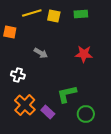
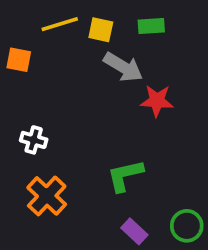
gray arrow: (41, 53) -> (123, 67), moved, size x1.5
purple rectangle: (48, 112) -> (134, 231), moved
green circle: (86, 114) -> (187, 226), moved

